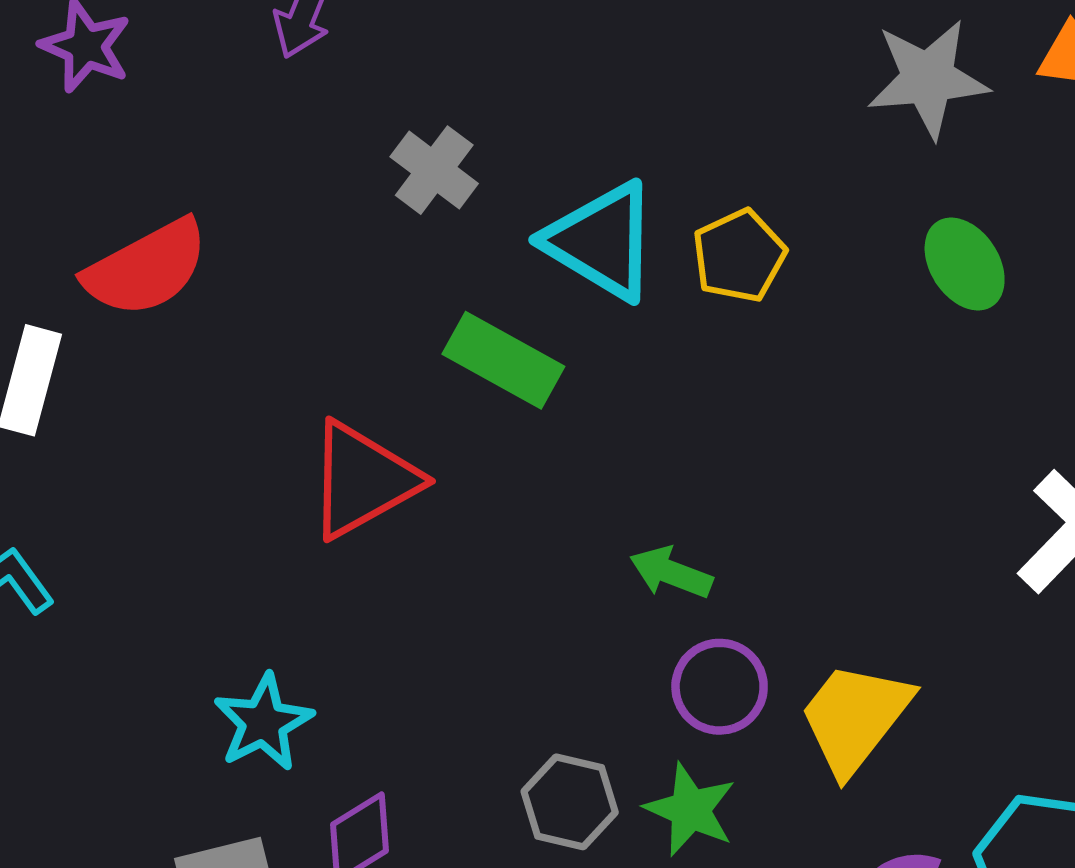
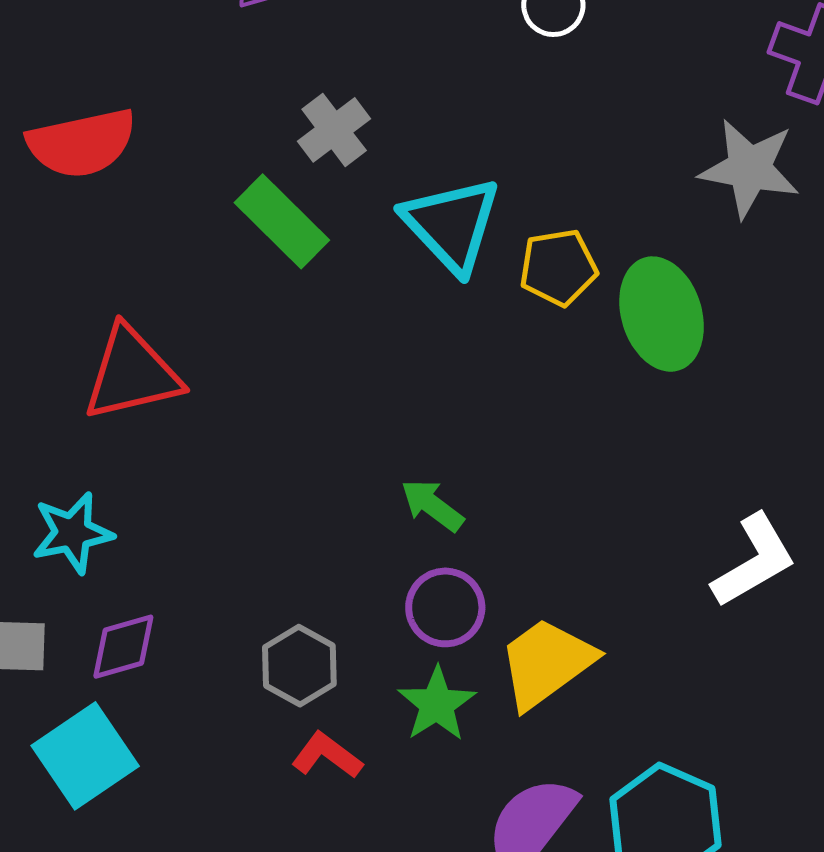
green ellipse: (965, 264) -> (662, 314), moved, size x1.4
green rectangle: (503, 360) -> (282, 221), moved
red triangle: (363, 480) -> (132, 374), moved
green star: (690, 810) -> (437, 704), moved

